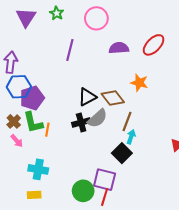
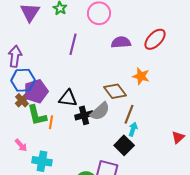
black triangle: (87, 97) -> (68, 98), moved, turned 36
brown cross: (14, 121) -> (22, 100), moved
pink arrow: (17, 141) -> (21, 145), moved

